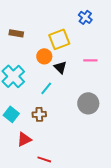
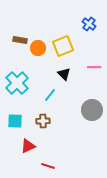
orange circle: (44, 56) -> (38, 48), moved
cyan square: (11, 114) -> (15, 121), turned -35

